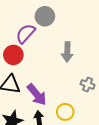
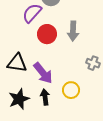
red circle: (13, 55) -> (47, 34), moved

